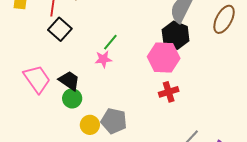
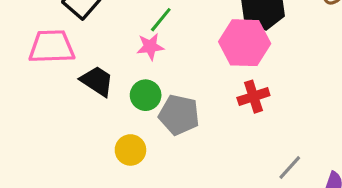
pink trapezoid: (37, 79) -> (52, 47), moved, turned -56
green circle: (72, 98) -> (146, 95), moved
gray pentagon: (114, 121) -> (179, 115), moved

